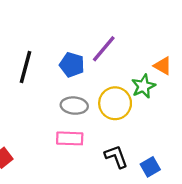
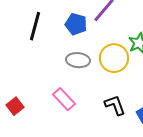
pink rectangle: (70, 138) -> (64, 99), moved, turned 45

